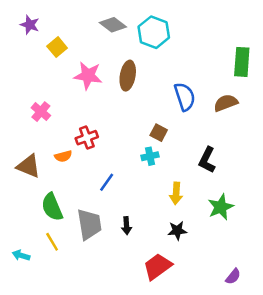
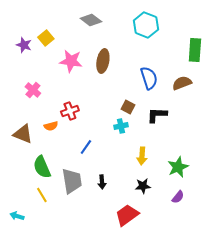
purple star: (30, 25) -> (24, 45), moved
cyan hexagon: (154, 32) -> (146, 25), moved
black L-shape: (207, 160) -> (157, 115), moved, turned 65
cyan arrow: (21, 255) -> (17, 216), moved
purple semicircle: (233, 276) -> (178, 197), moved

